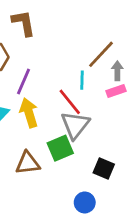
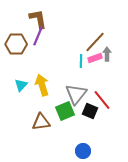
purple line: (24, 82) -> (38, 36), moved
pink rectangle: (116, 91) -> (95, 58), moved
red line: (70, 102) -> (102, 100), moved
black square: (104, 169) -> (90, 111), moved

